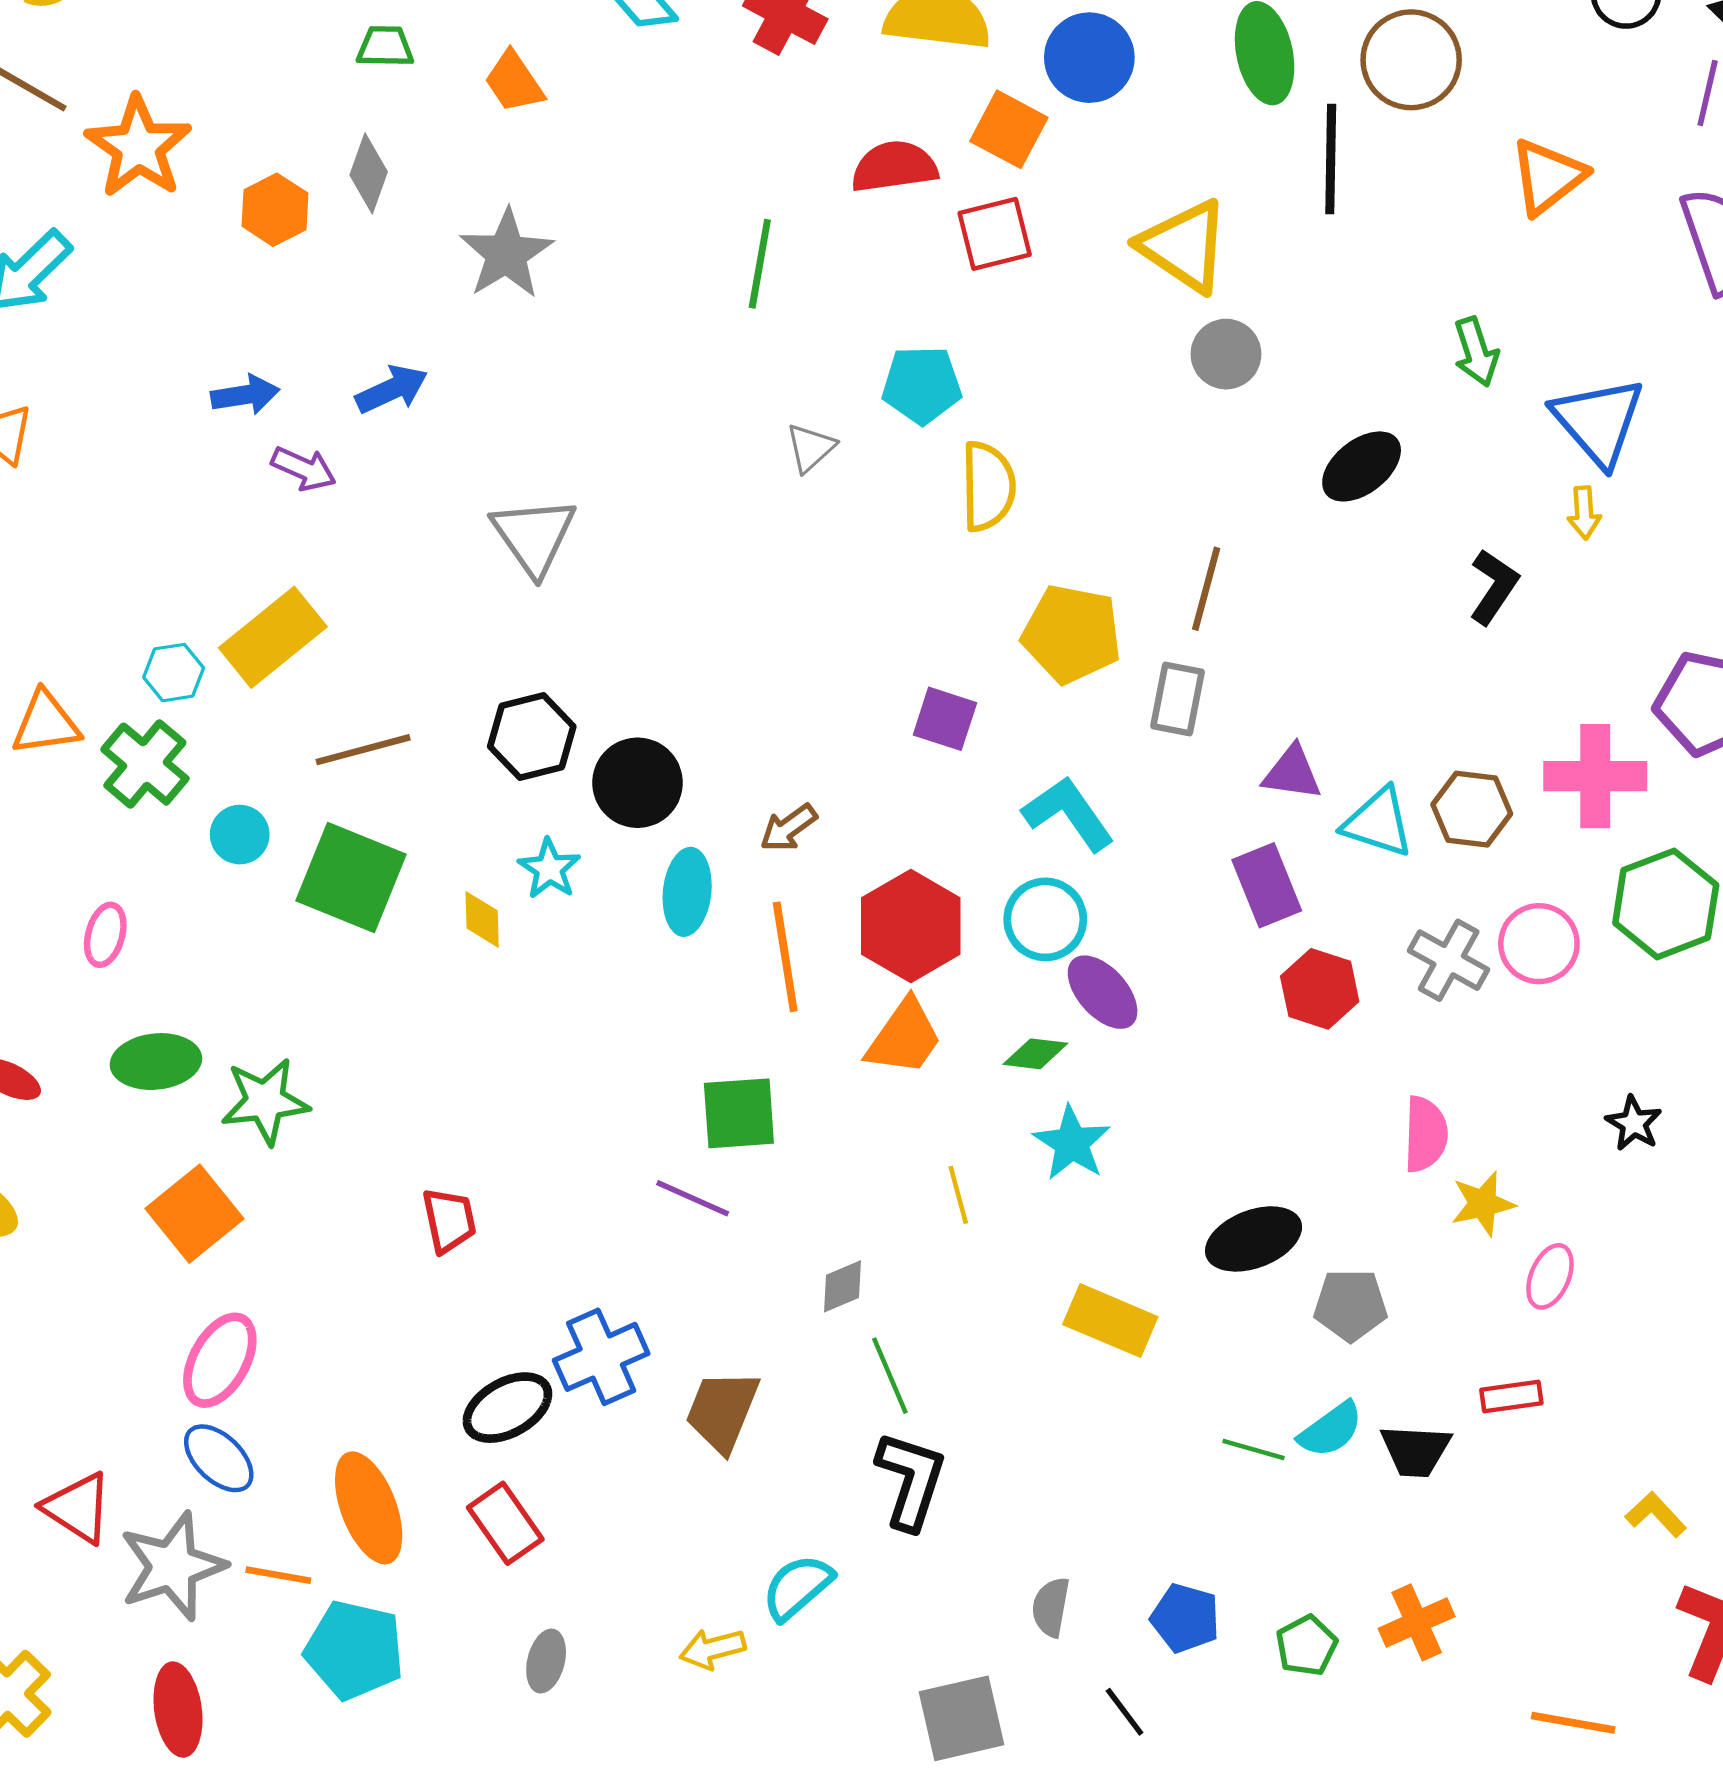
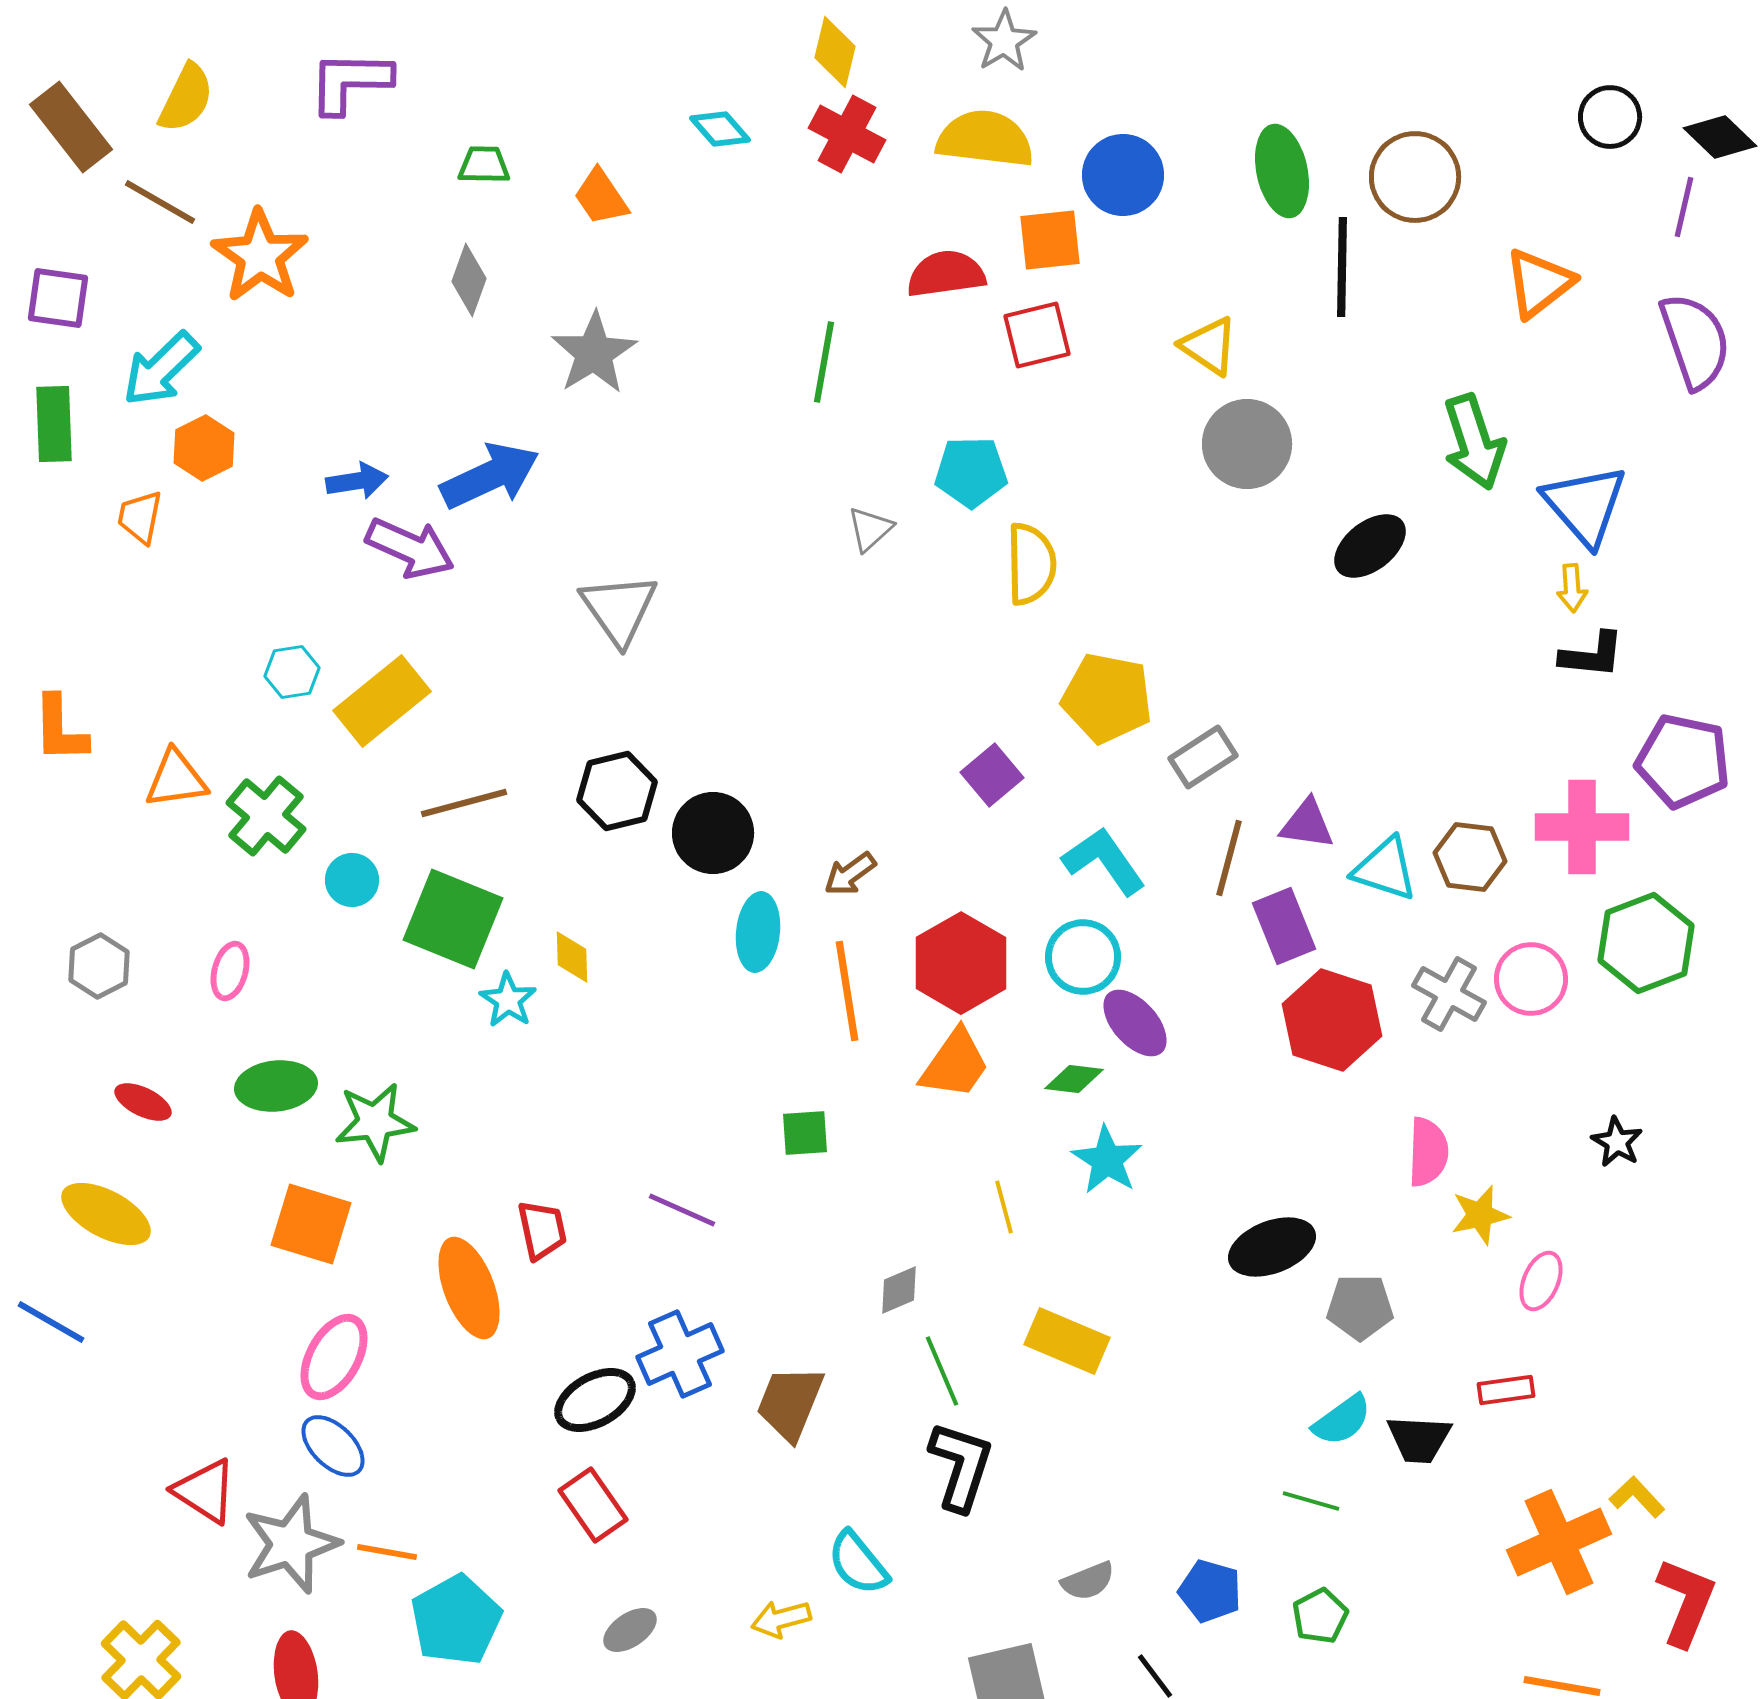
orange square: (1009, 129) -> (1050, 240), turned -34
orange hexagon: (275, 210) -> (204, 448), moved
yellow triangle: (1184, 246) -> (1209, 346), size x0.7
green arrow: (1476, 352) -> (1474, 442), size x1.5
gray circle: (1226, 354) -> (1247, 444), size x1.4
blue arrow: (392, 389) -> (490, 476), size x1.5
purple arrow: (304, 469) -> (410, 548), size x1.5
black L-shape: (1494, 587) -> (1592, 655), moved, turned 62
brown line: (1206, 589) -> (1229, 858), moved
cyan hexagon: (174, 673) -> (292, 672), moved
gray rectangle: (1177, 699) -> (1203, 757), turned 46
purple square: (945, 719) -> (992, 775), turned 32
cyan star: (549, 869) -> (508, 1000), moved
red hexagon: (1320, 989) -> (1332, 1020), size x1.4
green square: (739, 1113) -> (805, 1133), size x0.7
purple line: (693, 1198) -> (682, 1210), moved
orange square: (195, 1214) -> (311, 1224), turned -34
yellow rectangle: (1110, 1321) -> (1067, 1341), moved
green line: (1254, 1449) -> (1311, 1501), moved
orange ellipse: (369, 1508) -> (469, 1288), moved
cyan semicircle: (797, 1587) -> (858, 1563), turned -88
gray semicircle: (1051, 1607) -> (1088, 1581), turned -122
orange cross: (1417, 1622) -> (1559, 1542), moved, size x1.5
cyan pentagon: (354, 1650) -> (456, 1620), turned 30
gray ellipse: (546, 1661) -> (630, 1630), turned 42

